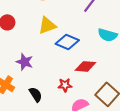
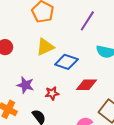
red star: (65, 85) -> (52, 93), moved

